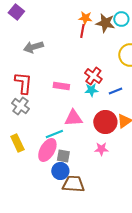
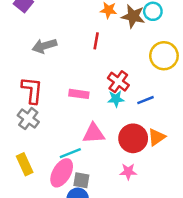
red line: (82, 31) -> (96, 41), moved

